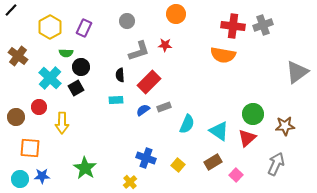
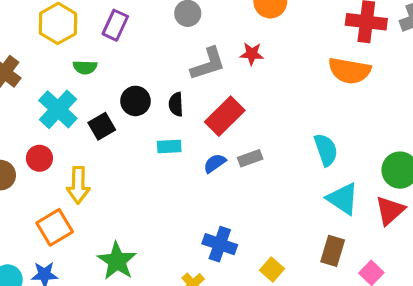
black circle: (81, 67) -> (135, 101), moved
cyan semicircle: (187, 124) -> (326, 150), moved, turned -42
orange square: (30, 148) -> (55, 227), moved, turned -35
brown rectangle: (213, 162) -> (333, 251), turned -42
yellow square: (178, 165) -> (272, 269), moved

